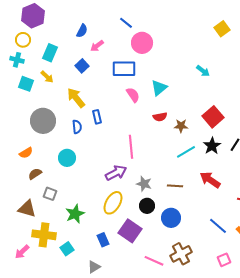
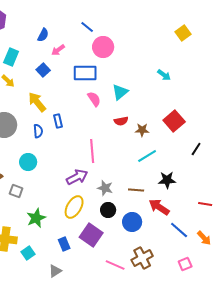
black star: (212, 146) -> (167, 180), moved, turned 30
red arrow: (210, 180) -> (159, 207), moved
gray square: (50, 194) -> (16, 191), moved

